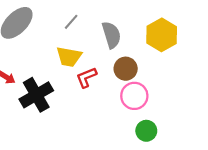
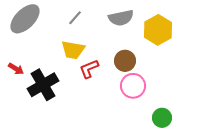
gray semicircle: (111, 35) -> (121, 18), moved, turned 95
green circle: (146, 131) -> (162, 118), moved

